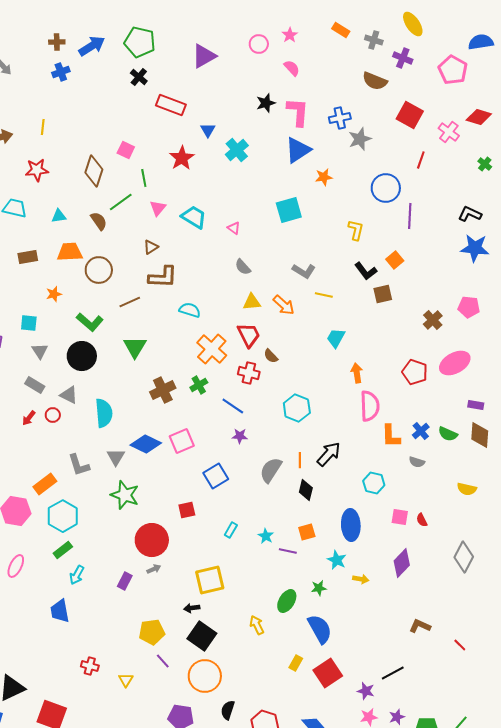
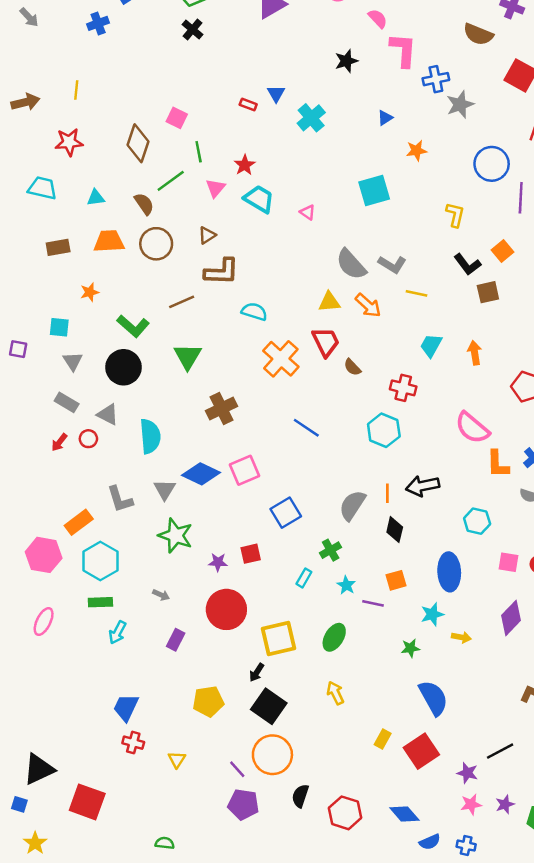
red rectangle: (171, 105) -> (248, 105), moved, size x0.5
pink L-shape: (298, 112) -> (403, 50), moved
blue triangle: (298, 150) -> (385, 118), size x0.5
red star: (182, 158) -> (245, 165), moved, size x0.7
gray semicircle: (243, 267) -> (351, 264), moved, size x1.6
brown circle: (99, 270) -> (156, 244), moved
red cross: (249, 373) -> (403, 388), moved
orange arrow: (357, 373) -> (475, 353), moved
green cross: (199, 385) -> (331, 550), moved
pink semicircle: (370, 406) -> (472, 428), turned 132
purple star: (240, 436) -> (218, 562), moved
black arrow: (329, 454) -> (423, 486), turned -144
red circle: (152, 540) -> (226, 609), moved
green rectangle: (63, 550) -> (100, 602), turned 36
cyan star: (337, 560) -> (432, 614), turned 30
gray arrow: (154, 569) -> (161, 595), moved, turned 48
green ellipse: (287, 601) -> (334, 637), moved
black arrow: (192, 608) -> (257, 672), turned -49
blue trapezoid: (60, 611) -> (126, 708), moved, turned 35
blue semicircle: (320, 629) -> (433, 698), moved
purple line: (163, 661) -> (237, 769), moved

